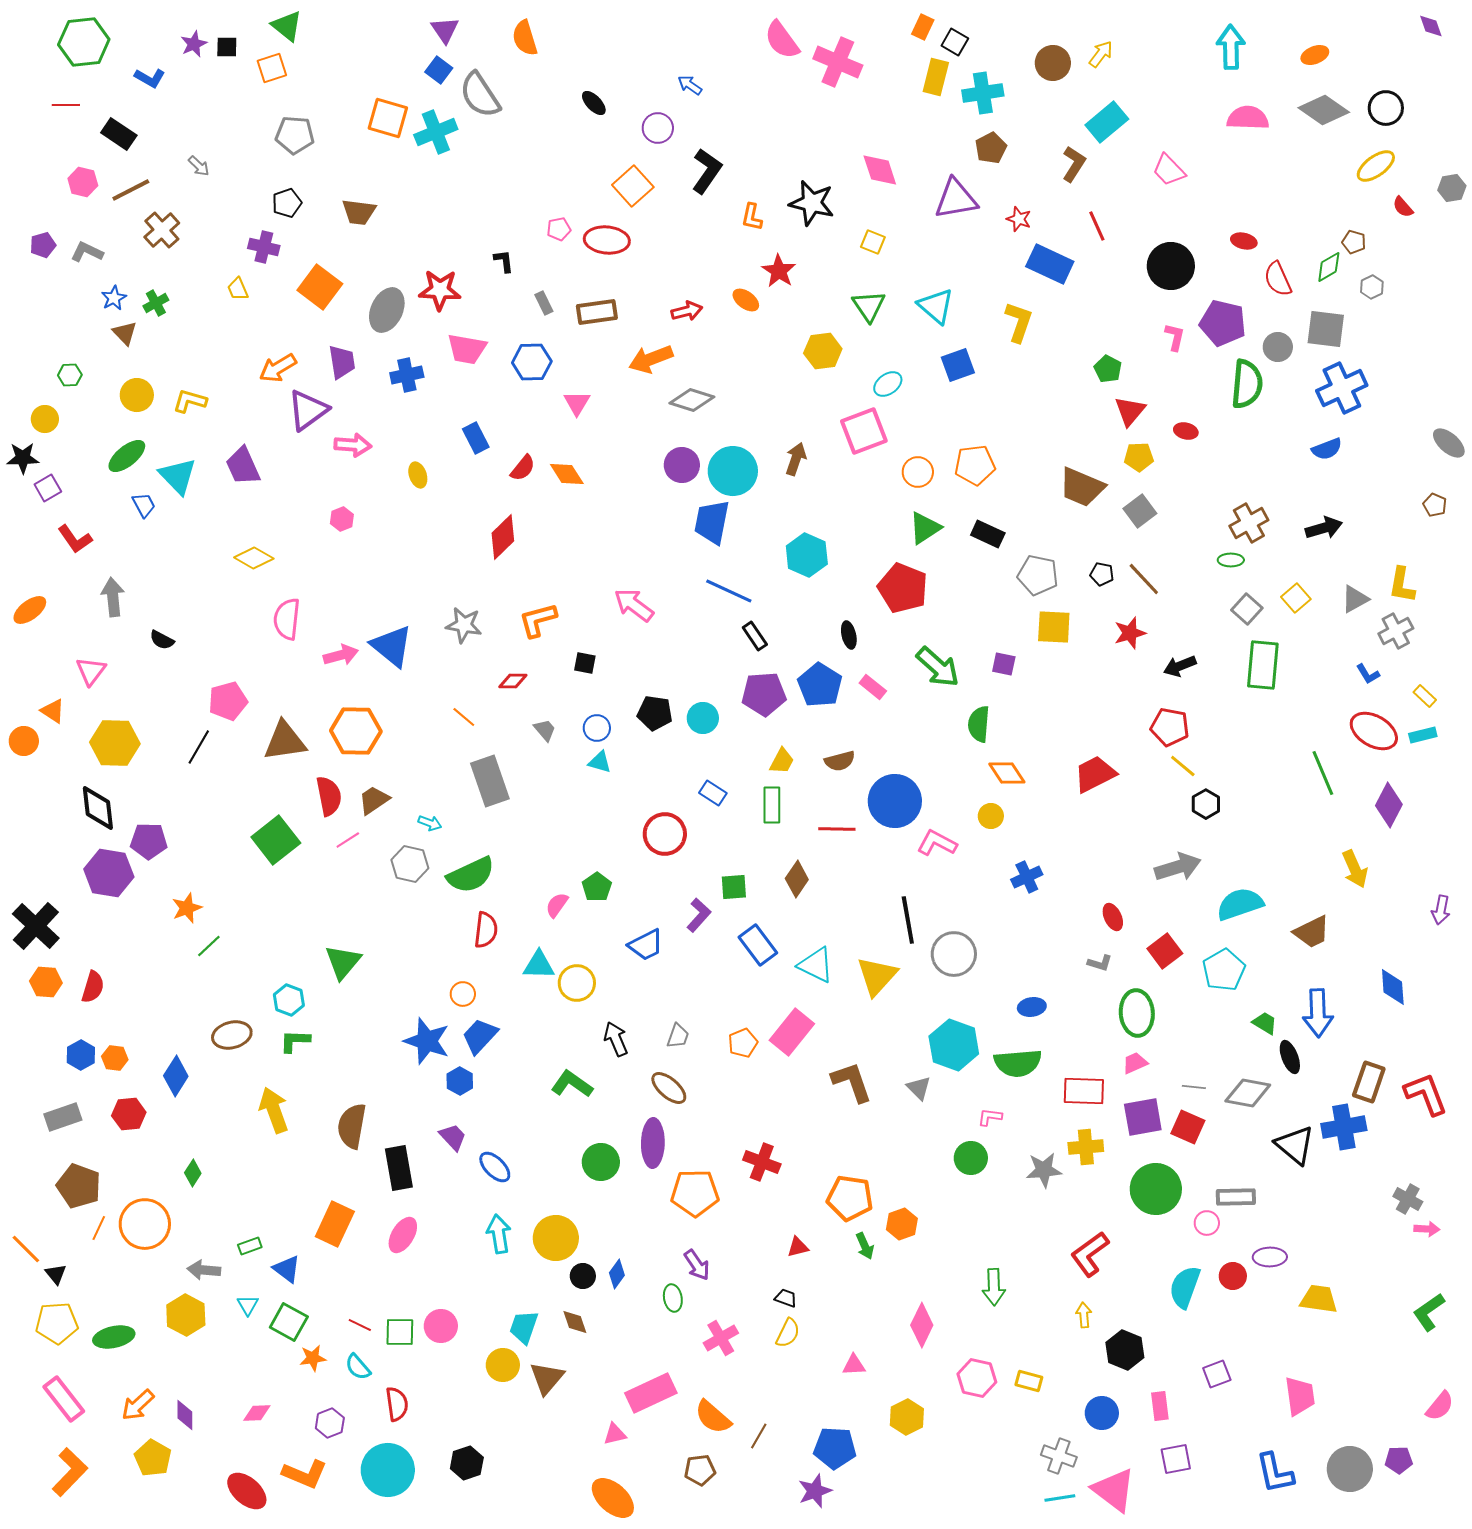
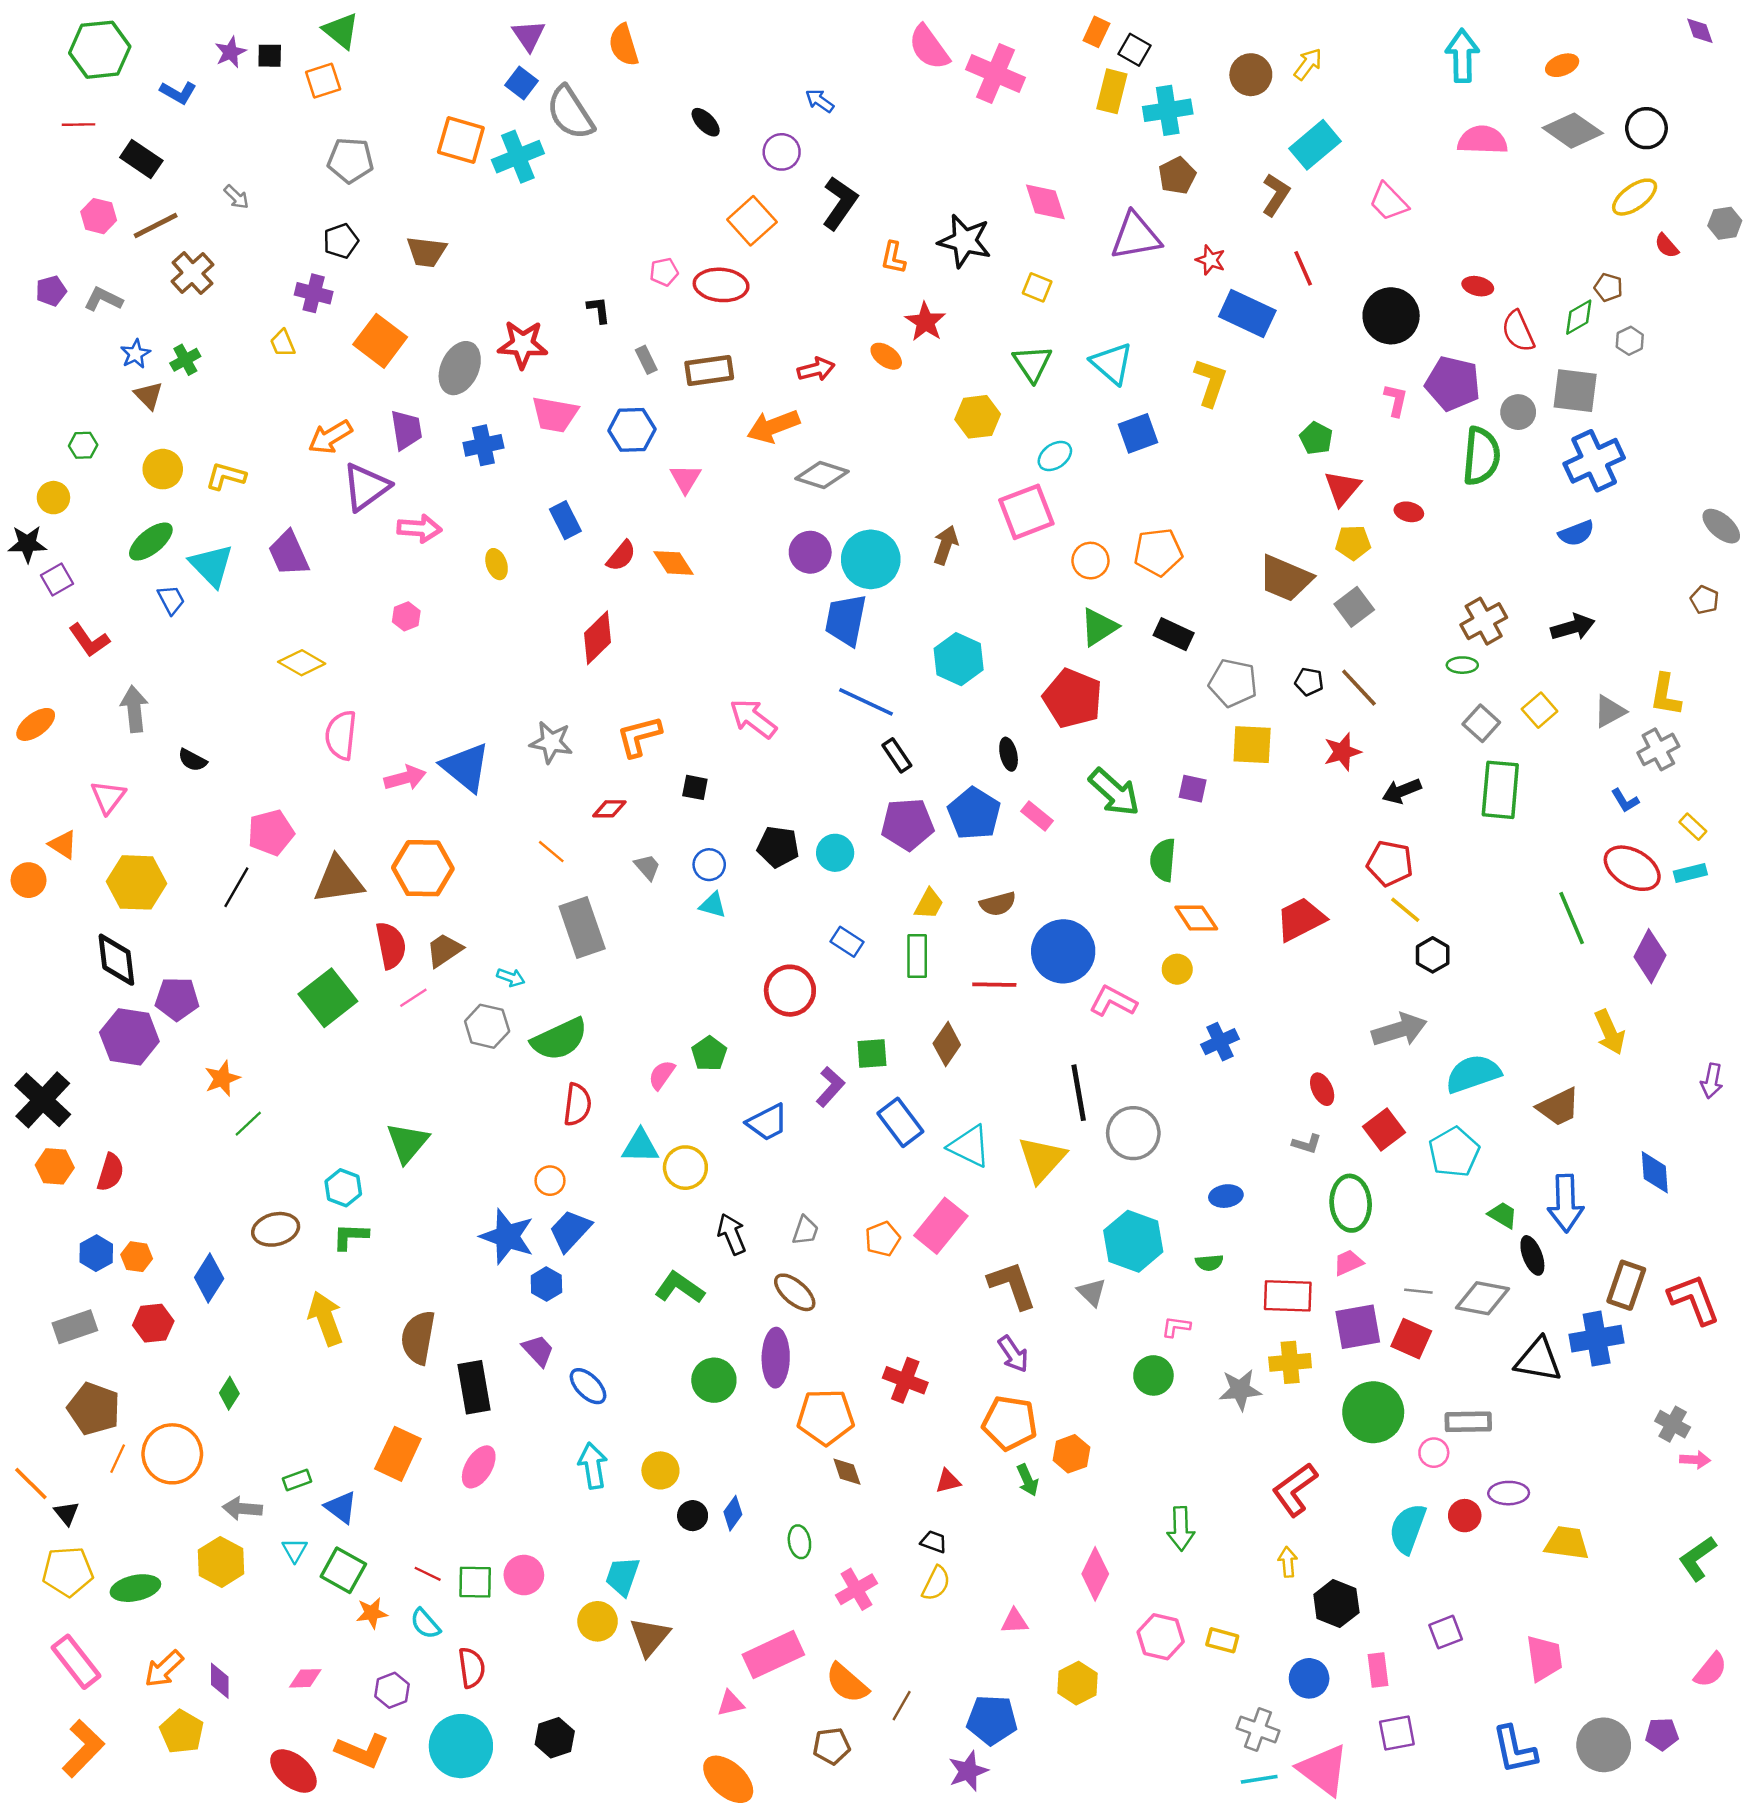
green semicircle: (1018, 1063) -> (1209, 1263), size x0.5
black triangle: (1295, 1145) -> (1538, 1360), turned -30
yellow circle: (556, 1238) -> (660, 1470), size x0.7
purple arrow: (697, 1265) -> (1013, 1354), moved
brown diamond: (575, 1322) -> (847, 1472), moved

